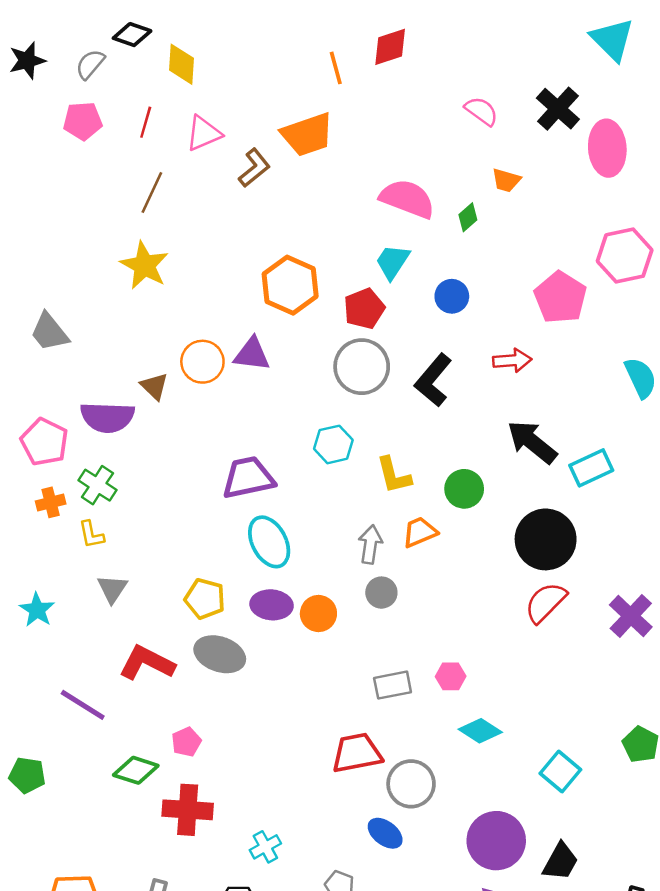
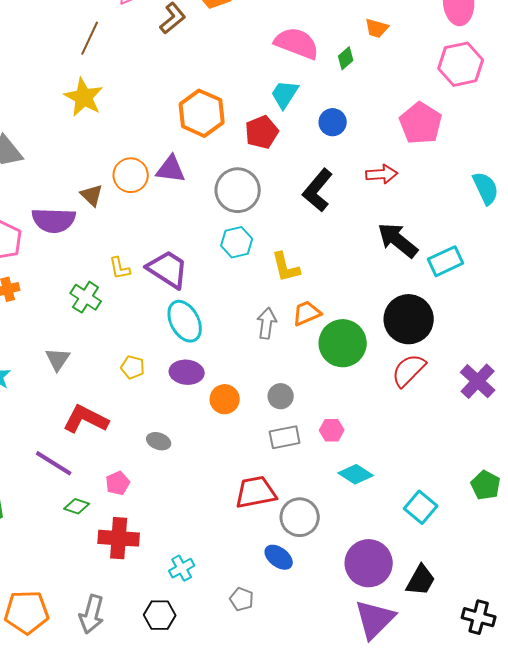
pink hexagon: (625, 256) -> (461, 64), moved
gray circle: (362, 367) -> (238, 190), moved
purple trapezoid: (248, 478) -> (168, 269), turned 45
green cross: (98, 485) -> (86, 297), moved
green circle: (464, 489) -> (343, 343), moved, size x1.5
yellow L-shape: (91, 535) -> (120, 268), moved
gray circle: (381, 593) -> (281, 396), moved
yellow pentagon: (205, 599) -> (133, 367), size x0.7
orange circle: (318, 614) -> (225, 399), moved
gray ellipse: (220, 654) -> (159, 441), moved, size x0.6
purple line: (83, 705) -> (54, 463), moved
green diamond: (136, 770) -> (77, 506), size x0.7

